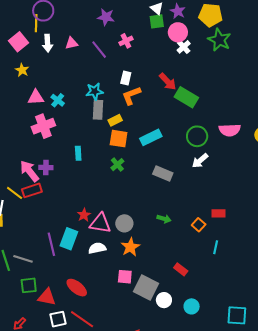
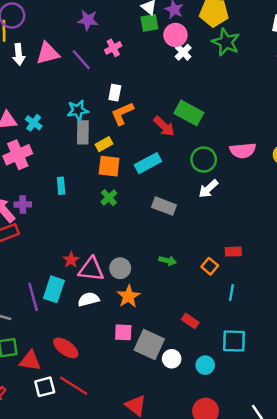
pink triangle: (72, 43) -> (48, 53), size x1.5
red arrow: (168, 82) -> (164, 126), moved
cyan square: (237, 315) -> (234, 341), moved

